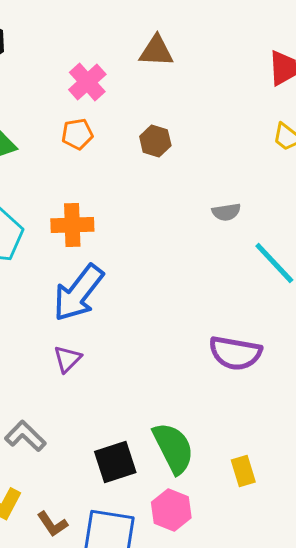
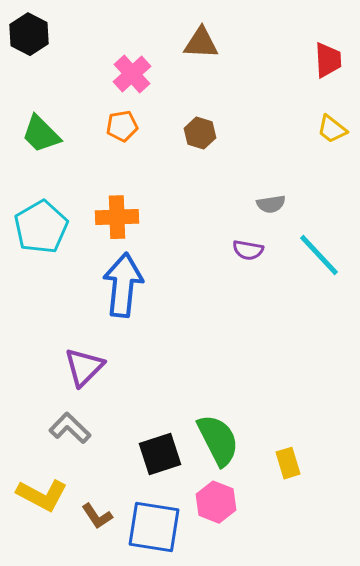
blue arrow: (78, 293) -> (123, 285), turned 148
purple semicircle: (235, 353) -> (248, 250), moved, size x0.6
purple triangle: (67, 359) -> (84, 367), moved, size x1.4

